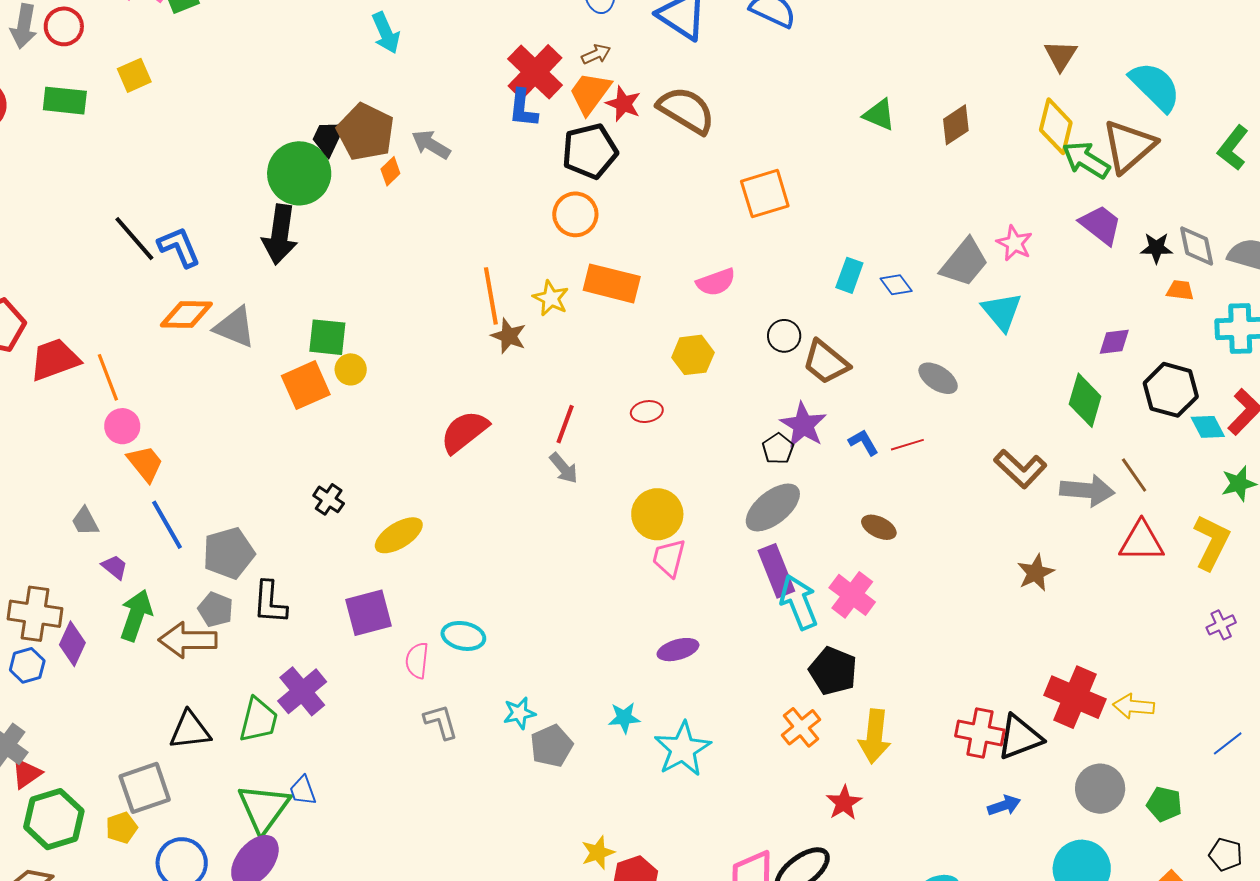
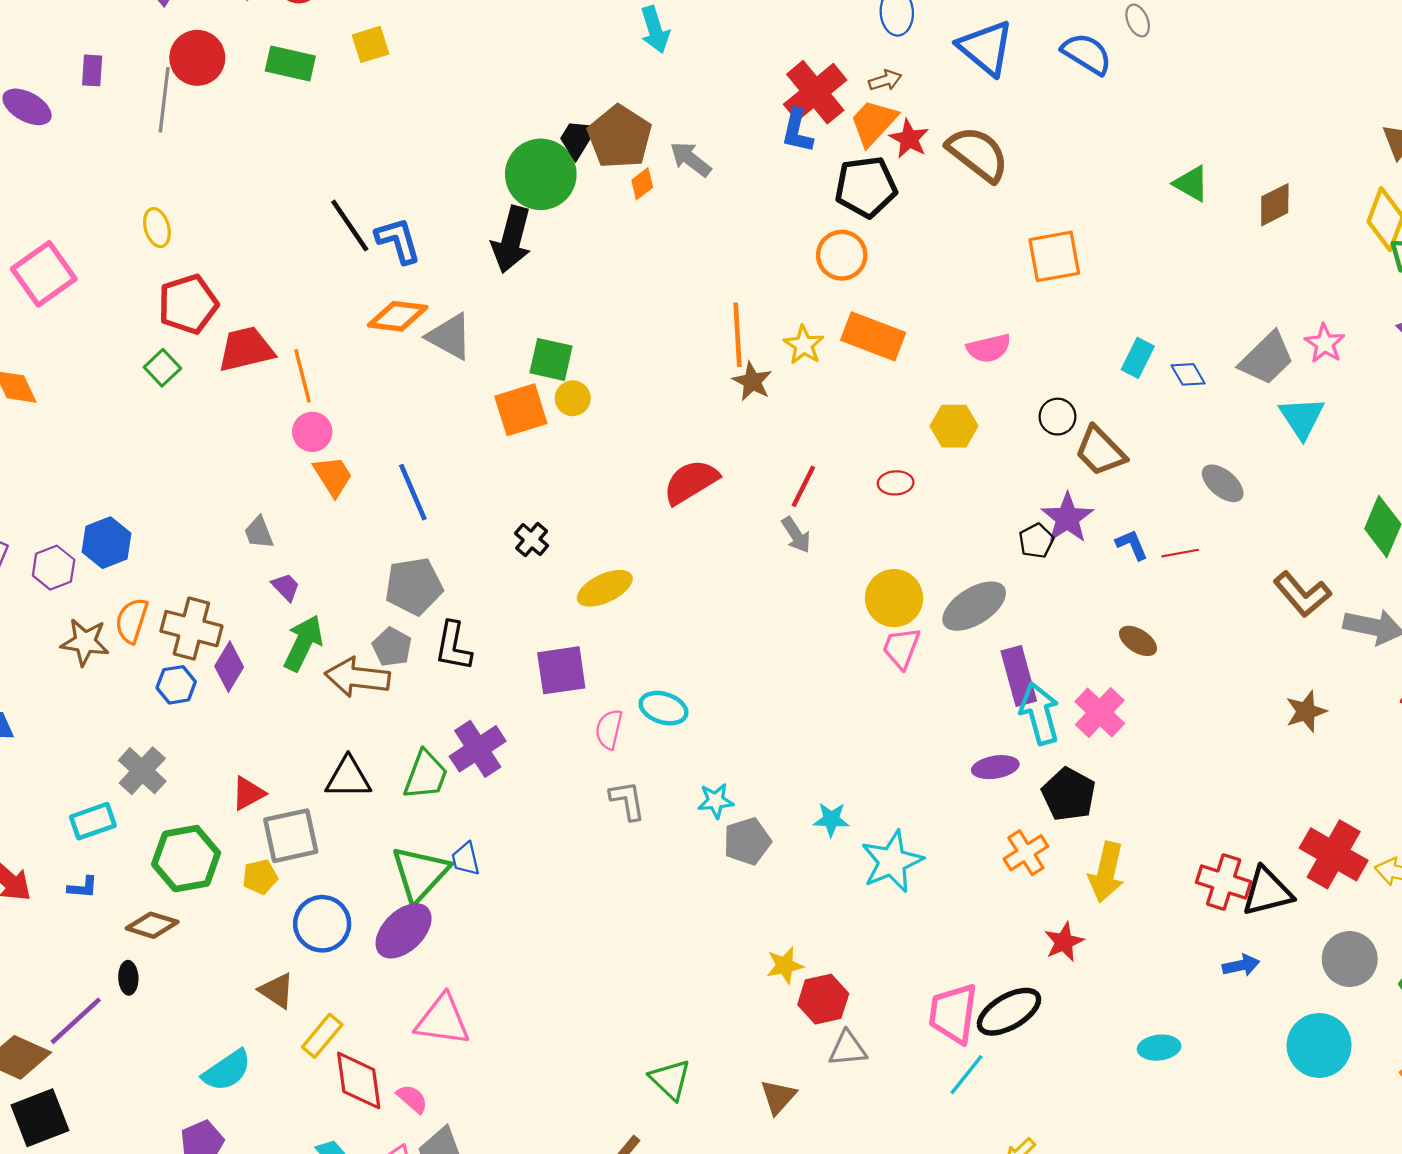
gray ellipse: (773, 507) -> (974, 606), moved
blue line: (167, 525) -> (413, 492), moved
purple ellipse: (678, 650) -> (995, 767), moved
red triangle: (26, 774) -> (248, 793), moved

